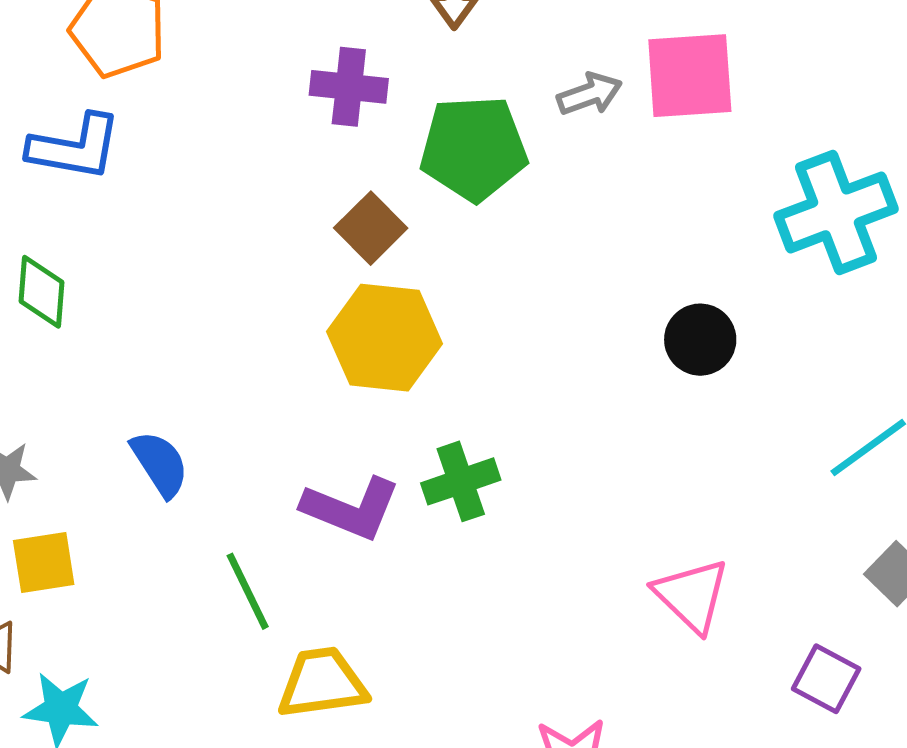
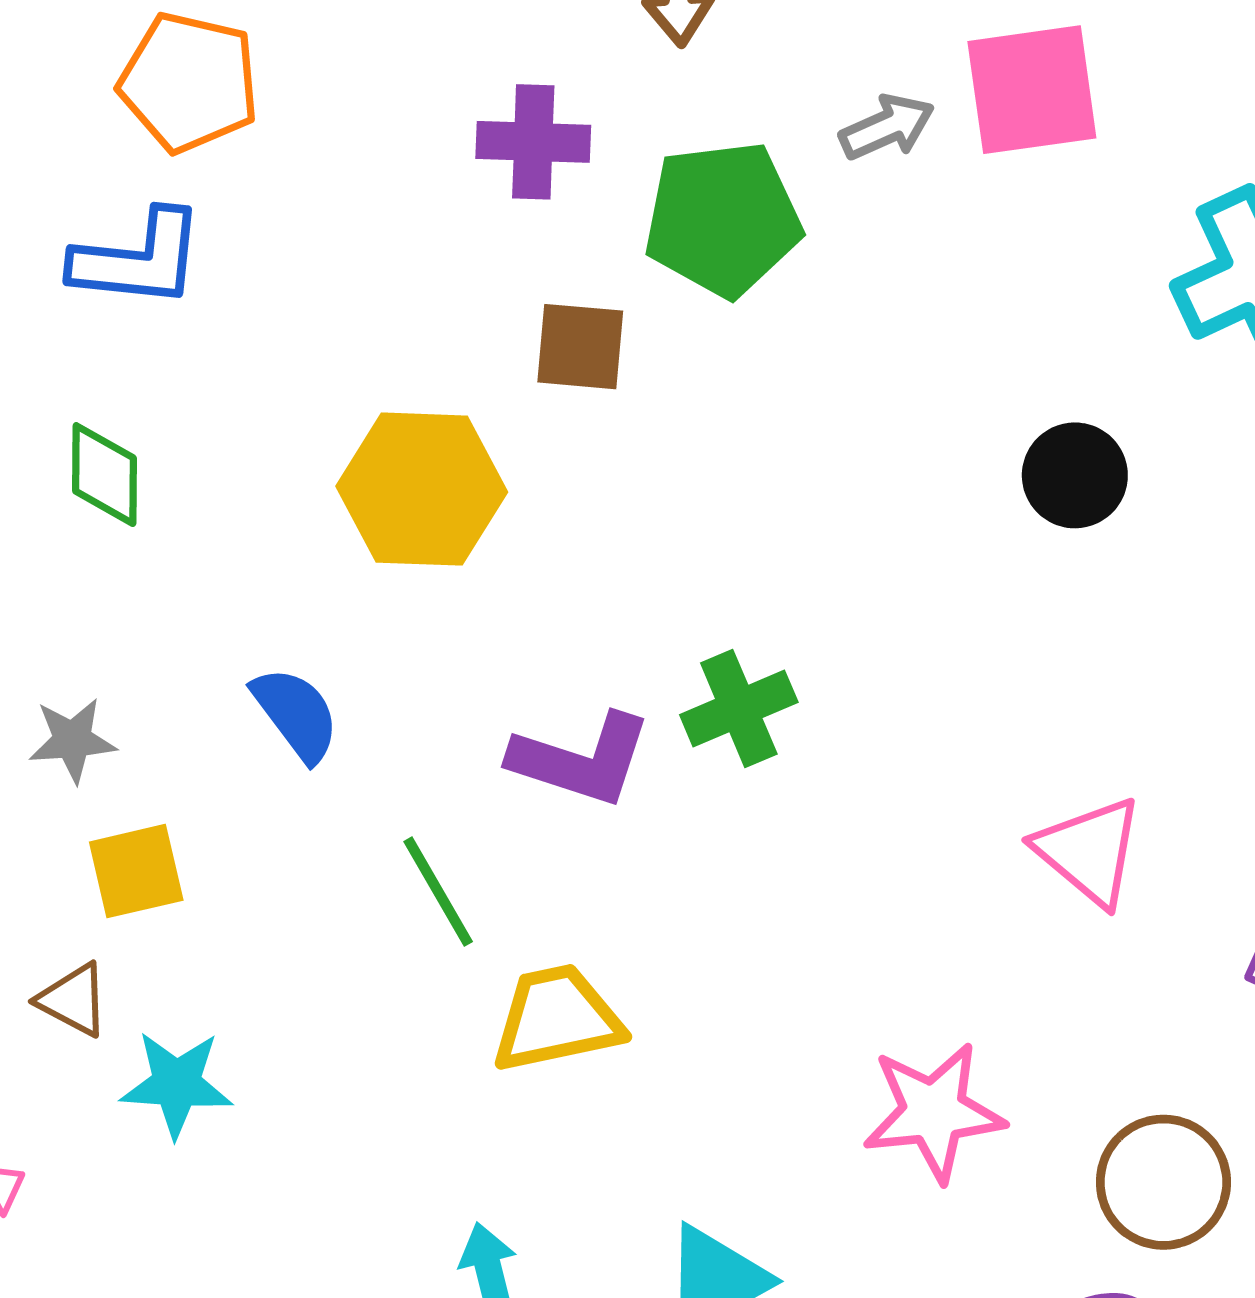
brown square: (371, 228) -> (580, 347), turned -36
yellow hexagon: (385, 338) -> (422, 489), moved

